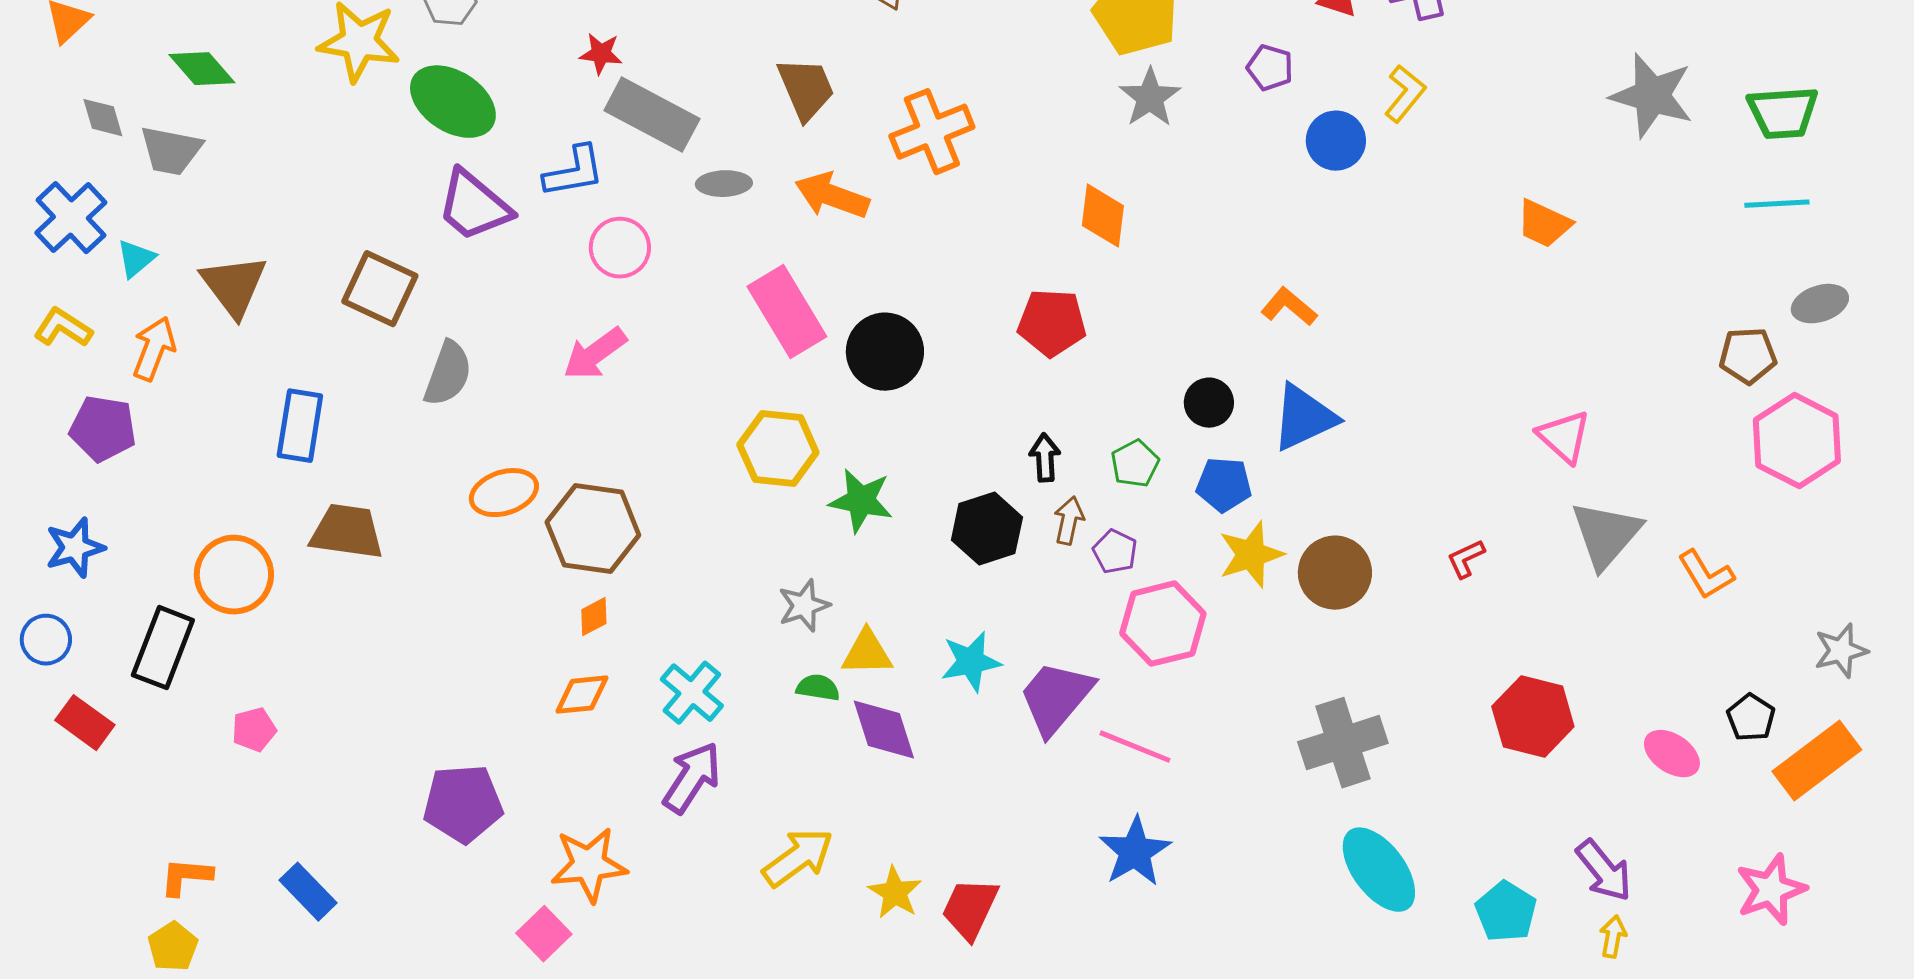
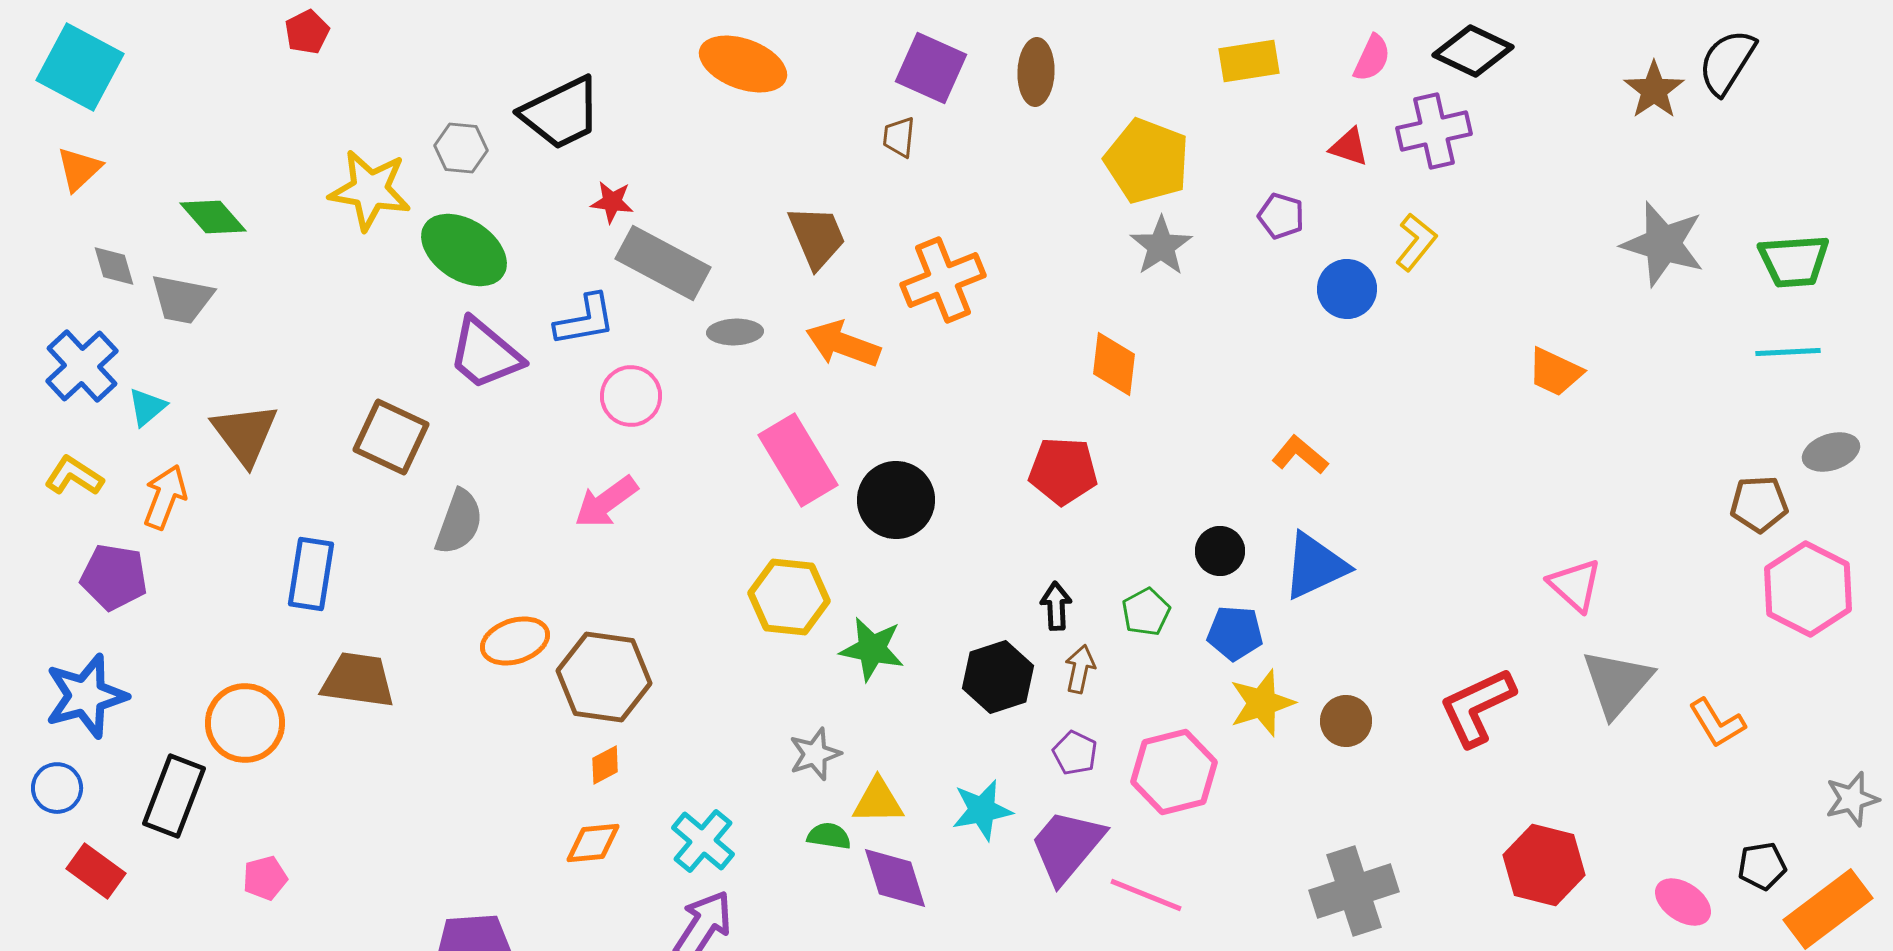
blue star: (75, 548) -> (86, 696), size x1.4
purple pentagon: (1115, 552) -> (1075, 753), moved
red L-shape: (1466, 559) -> (1477, 707), size x2.0
brown circle: (1335, 573) -> (1346, 721), size x0.7
black pentagon: (1751, 718) -> (1762, 866), turned 30

